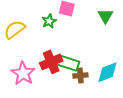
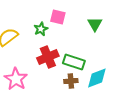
red cross: (51, 62) -> (48, 57), moved
green rectangle: (68, 63) -> (74, 62), moved

